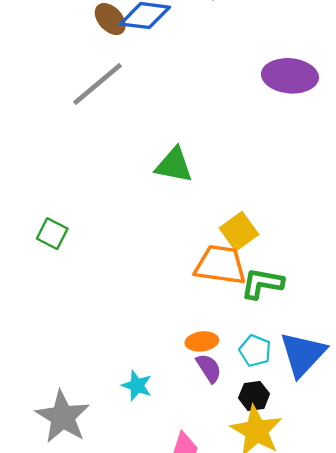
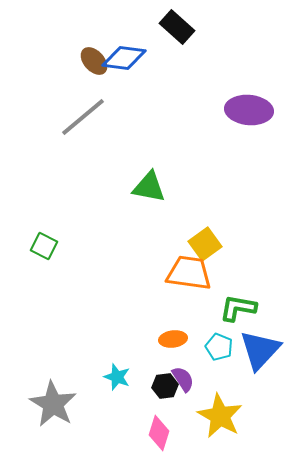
green L-shape: (262, 283) -> (238, 308), moved
purple semicircle: (209, 368) -> (183, 379), moved
black hexagon: (254, 396) -> (165, 386), moved

